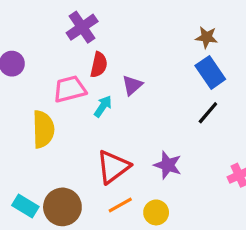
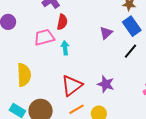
purple triangle: (132, 85) -> (106, 33), moved
cyan arrow: (103, 106) -> (65, 48), turned -40
yellow semicircle: (43, 129) -> (24, 75), moved

